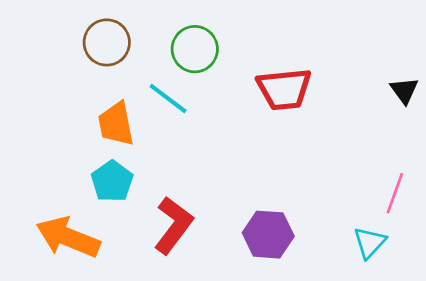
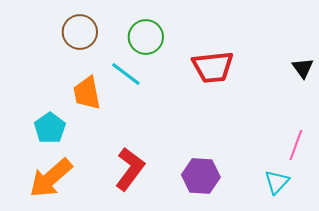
cyan pentagon: (112, 181) -> (50, 128), moved
orange arrow: (68, 237) -> (51, 178), turned -63

